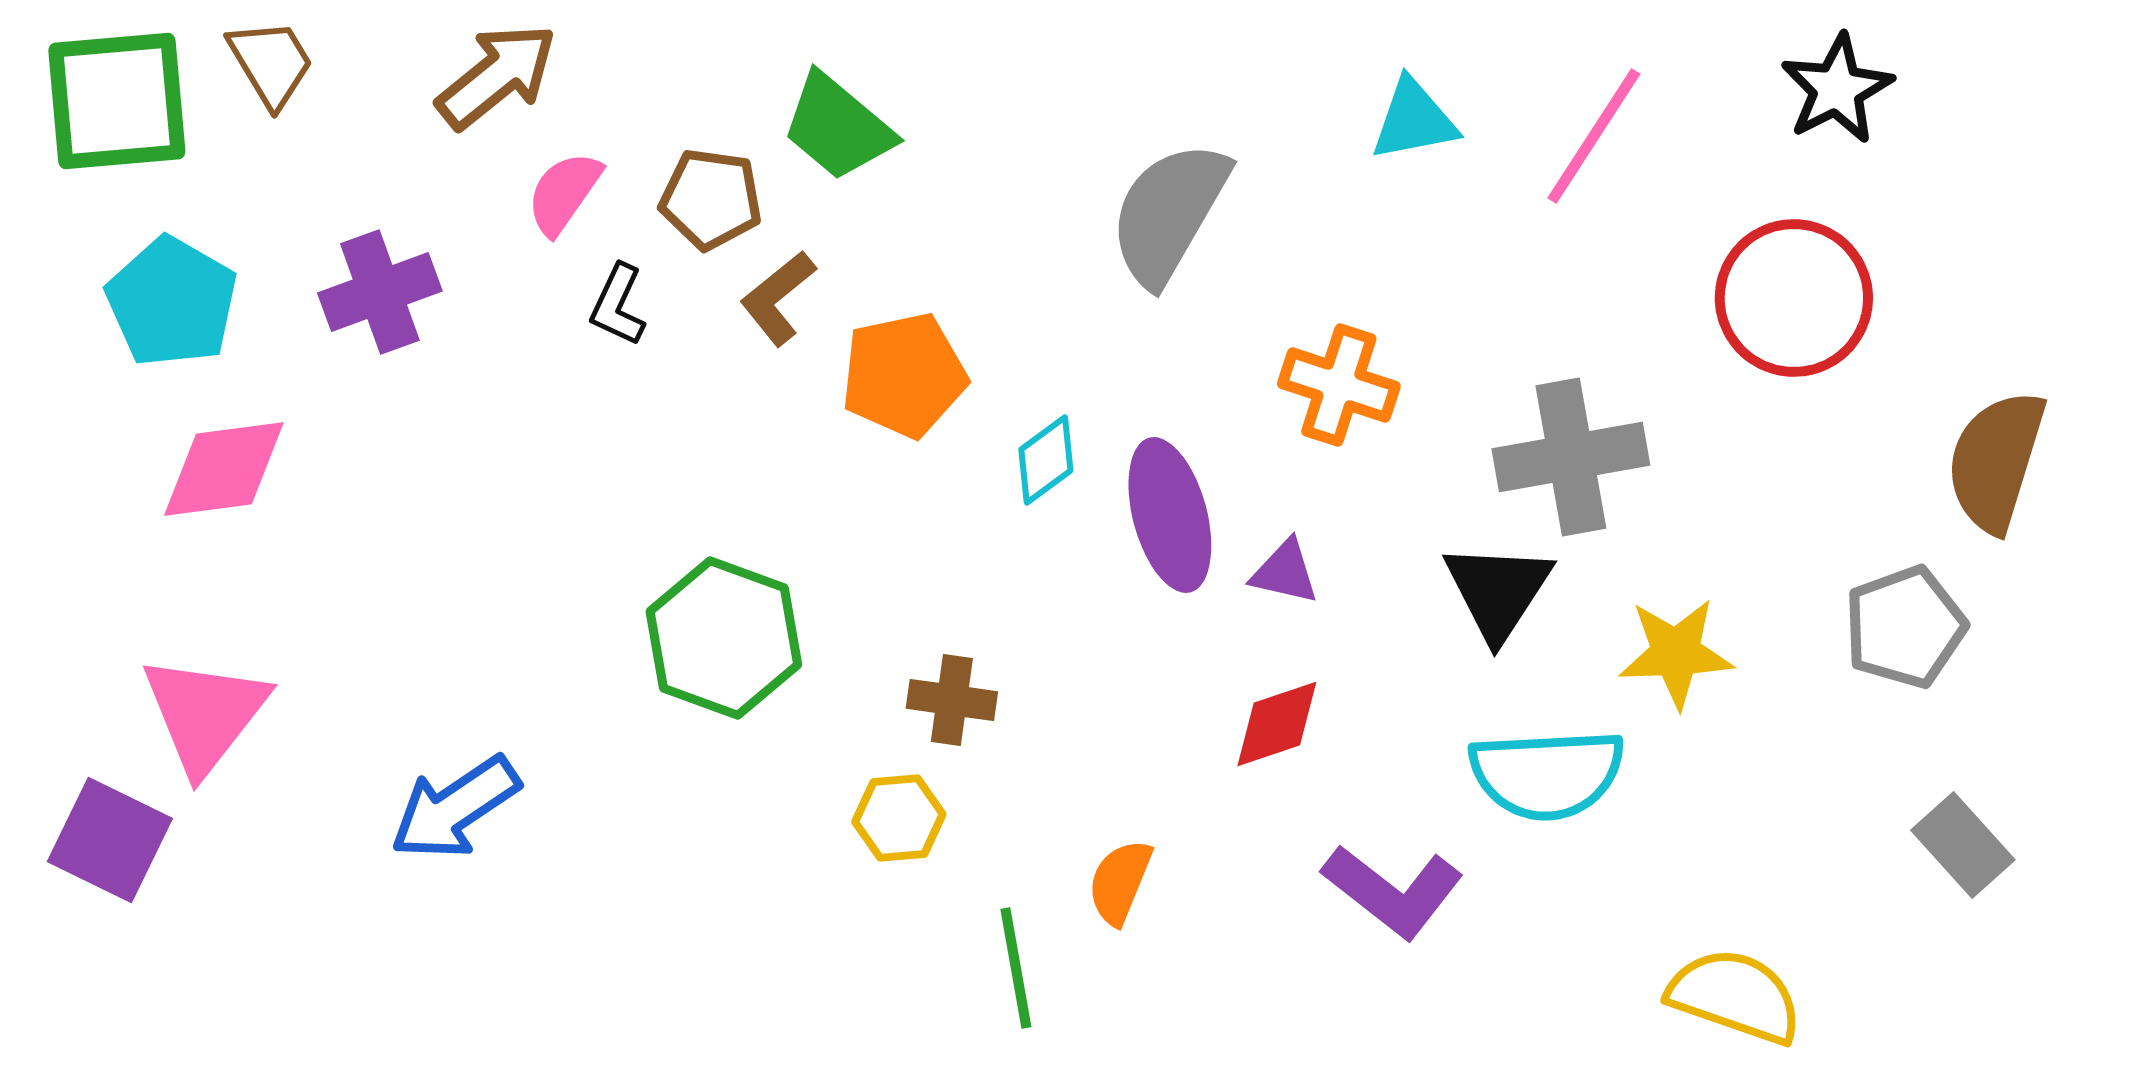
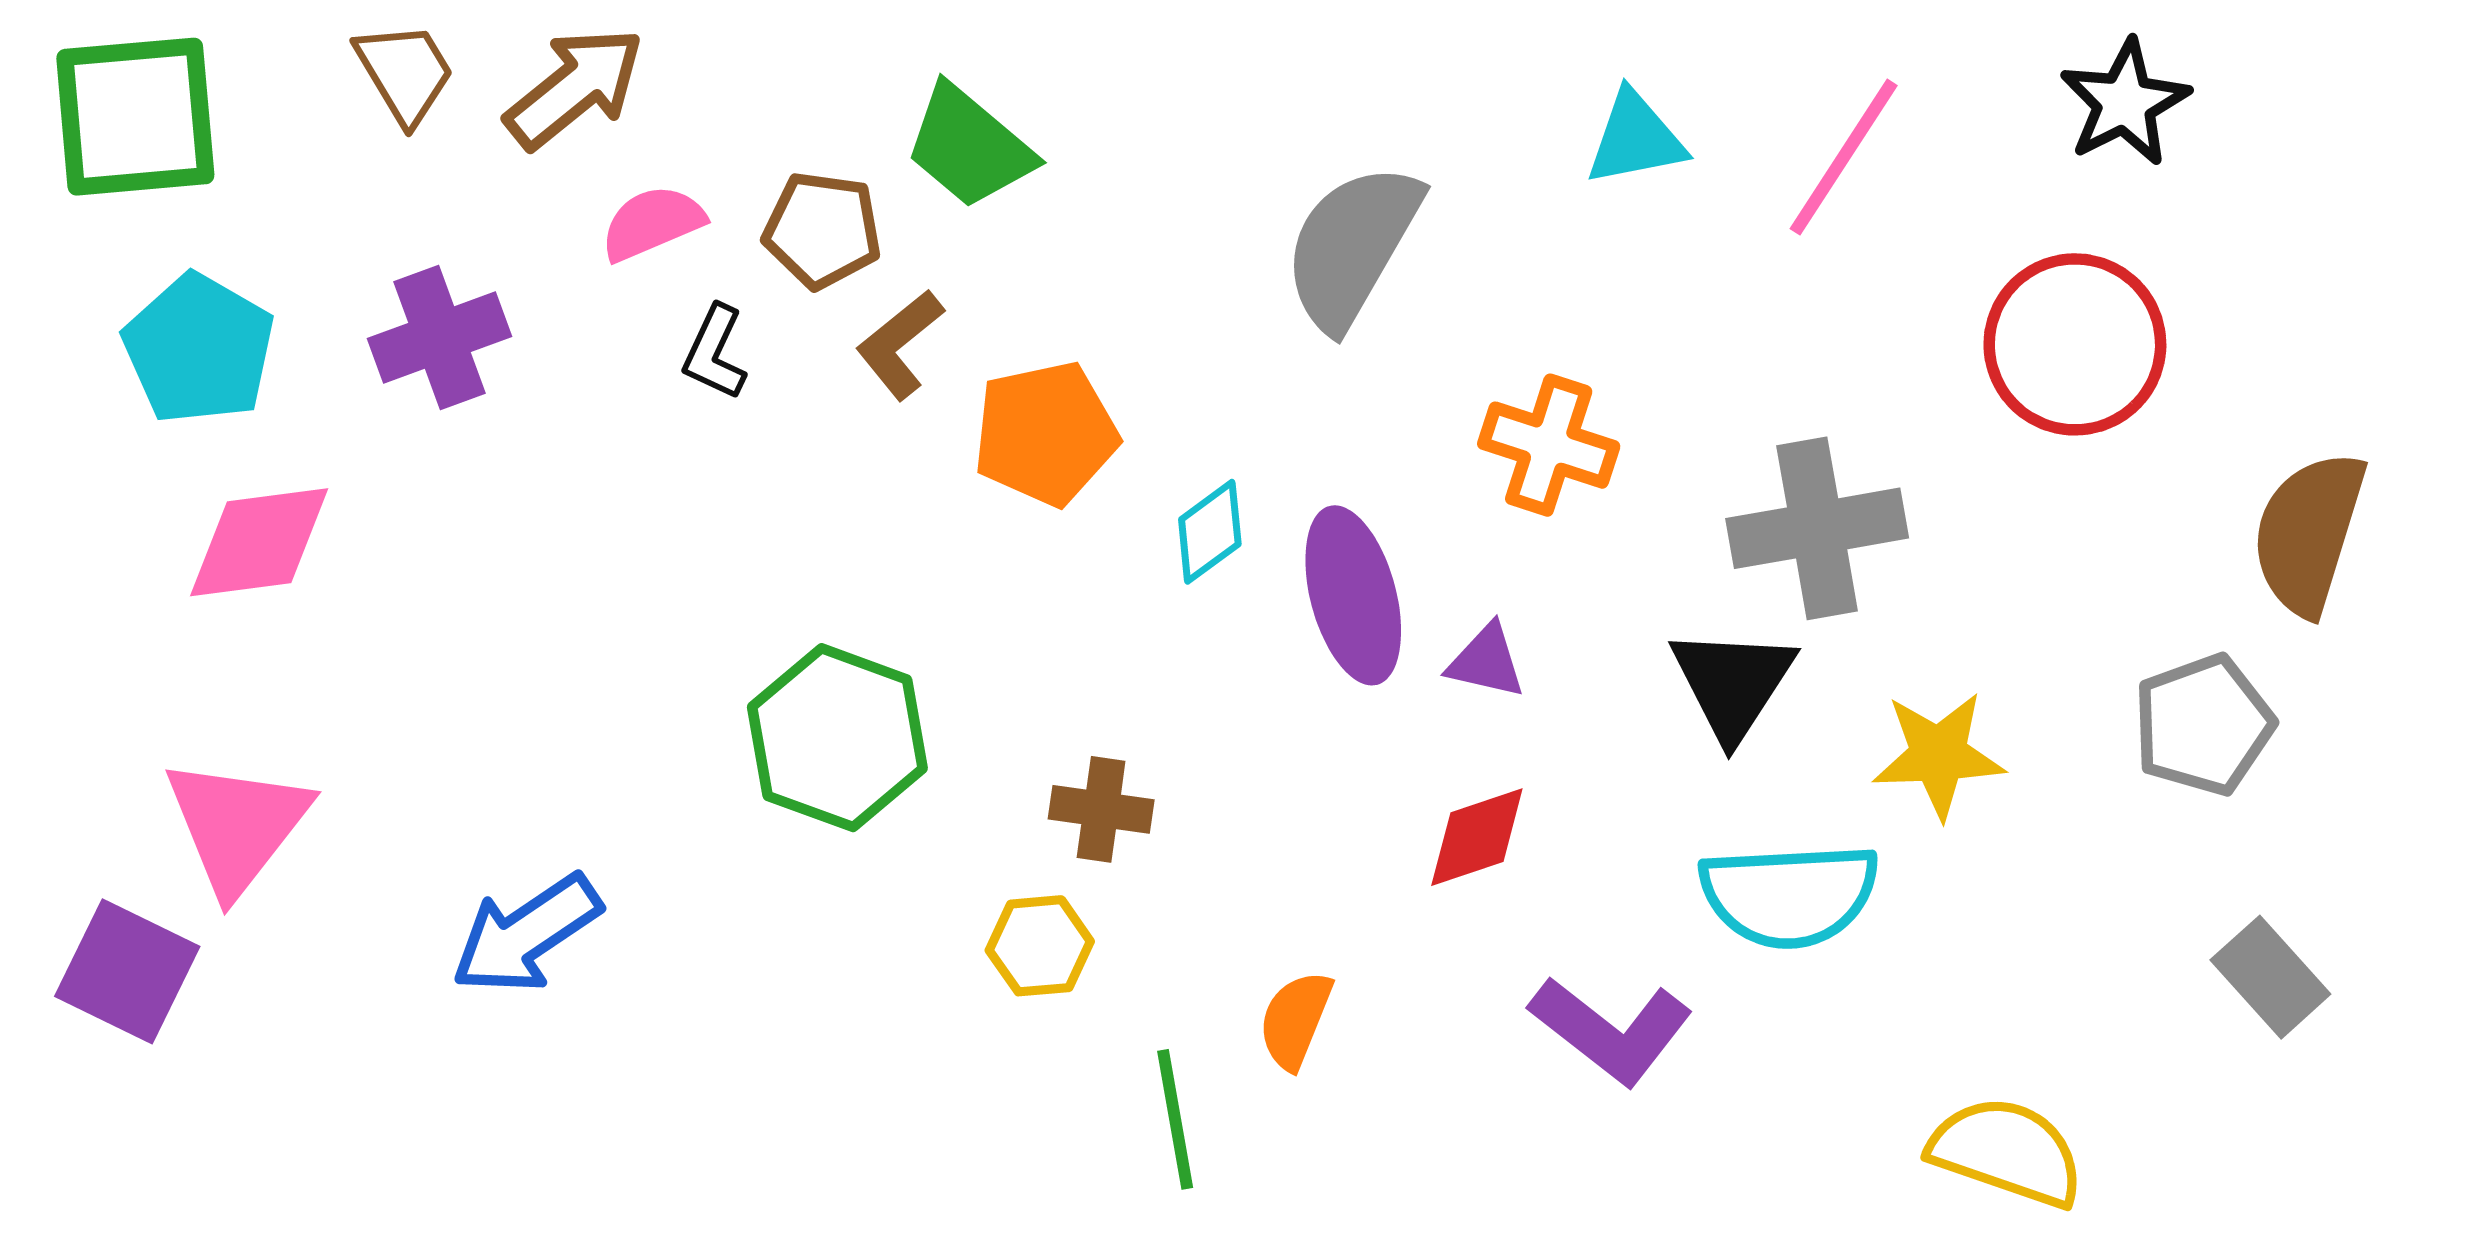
brown trapezoid: (271, 63) -> (405, 73), moved
pink semicircle: (564, 193) -> (652, 223), turned 32

